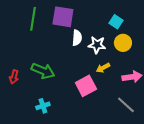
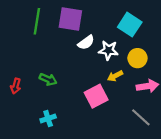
cyan square: (116, 22) -> (130, 25), size x1.5
white semicircle: (77, 38) -> (86, 42), turned 49
yellow circle: (123, 43) -> (137, 58), moved
green arrow: (43, 71) -> (48, 79), size x0.7

